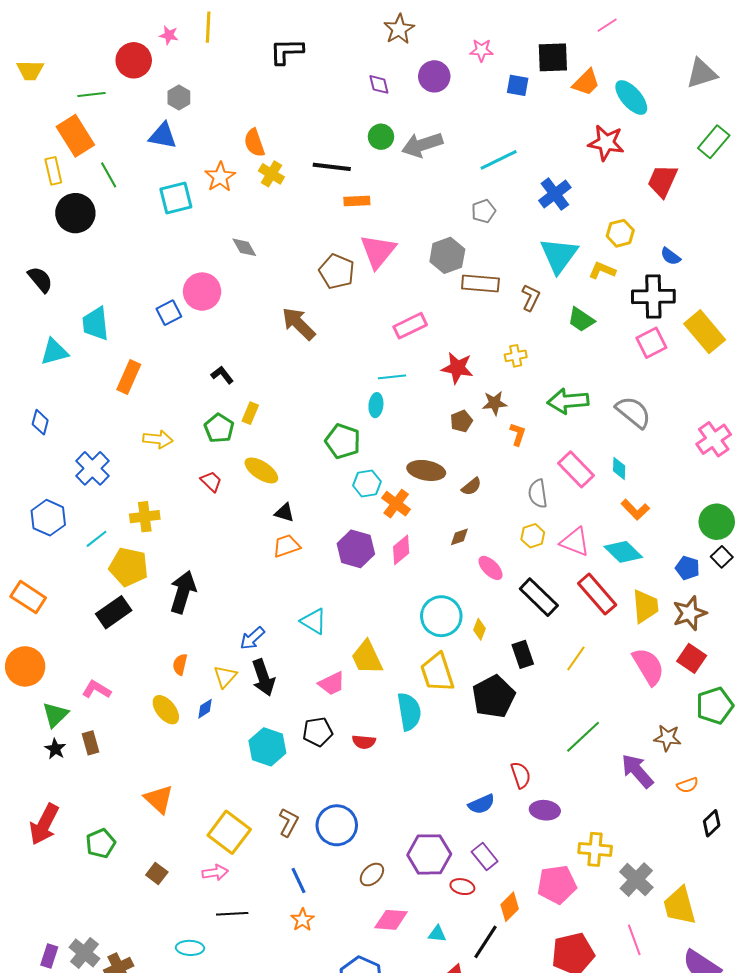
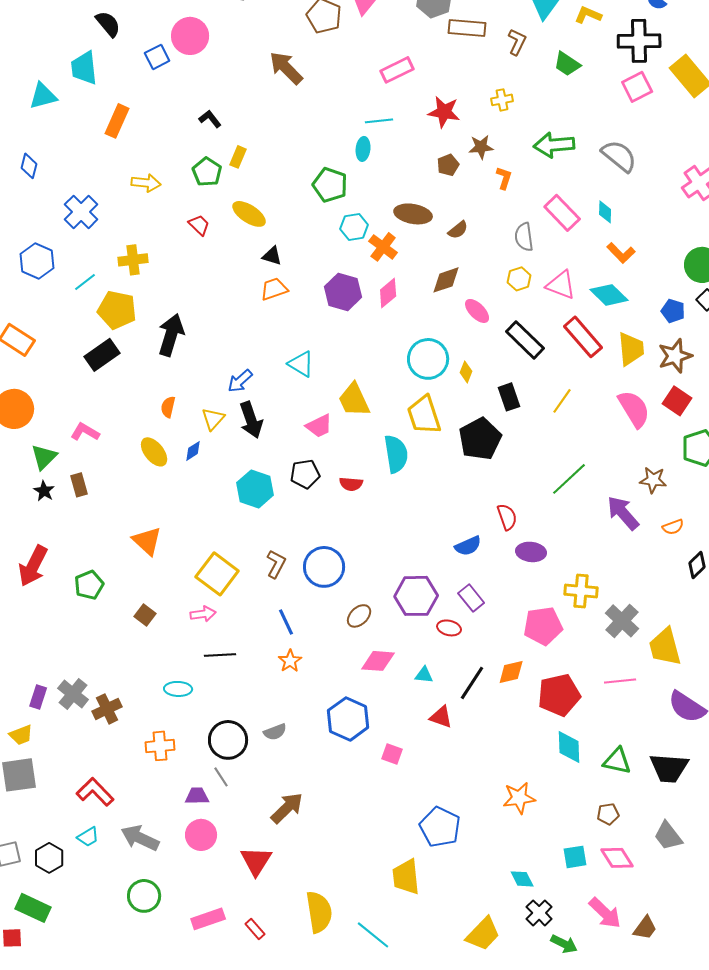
black semicircle: (40, 279) -> (108, 24), moved
brown diamond: (459, 537) -> (446, 280), size x1.5
orange diamond: (510, 907) -> (511, 672), moved, turned 32
pink line: (634, 940) -> (620, 681), turned -76

